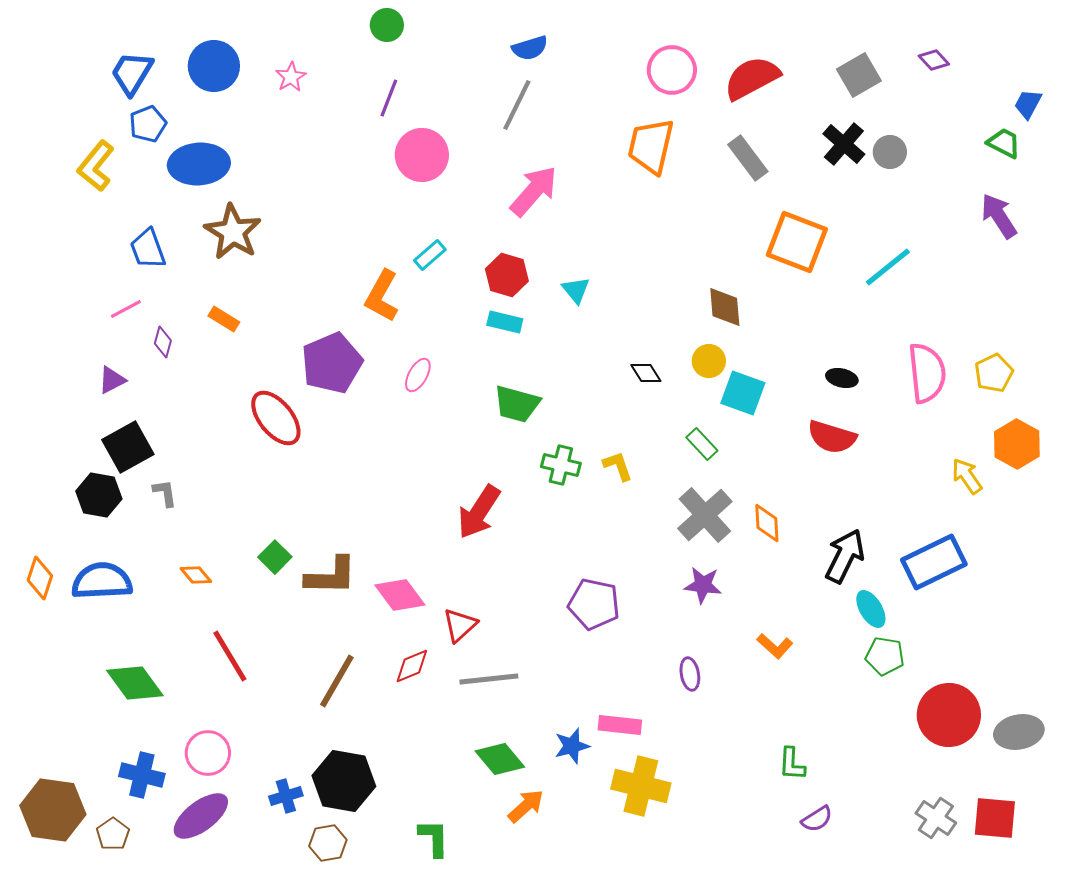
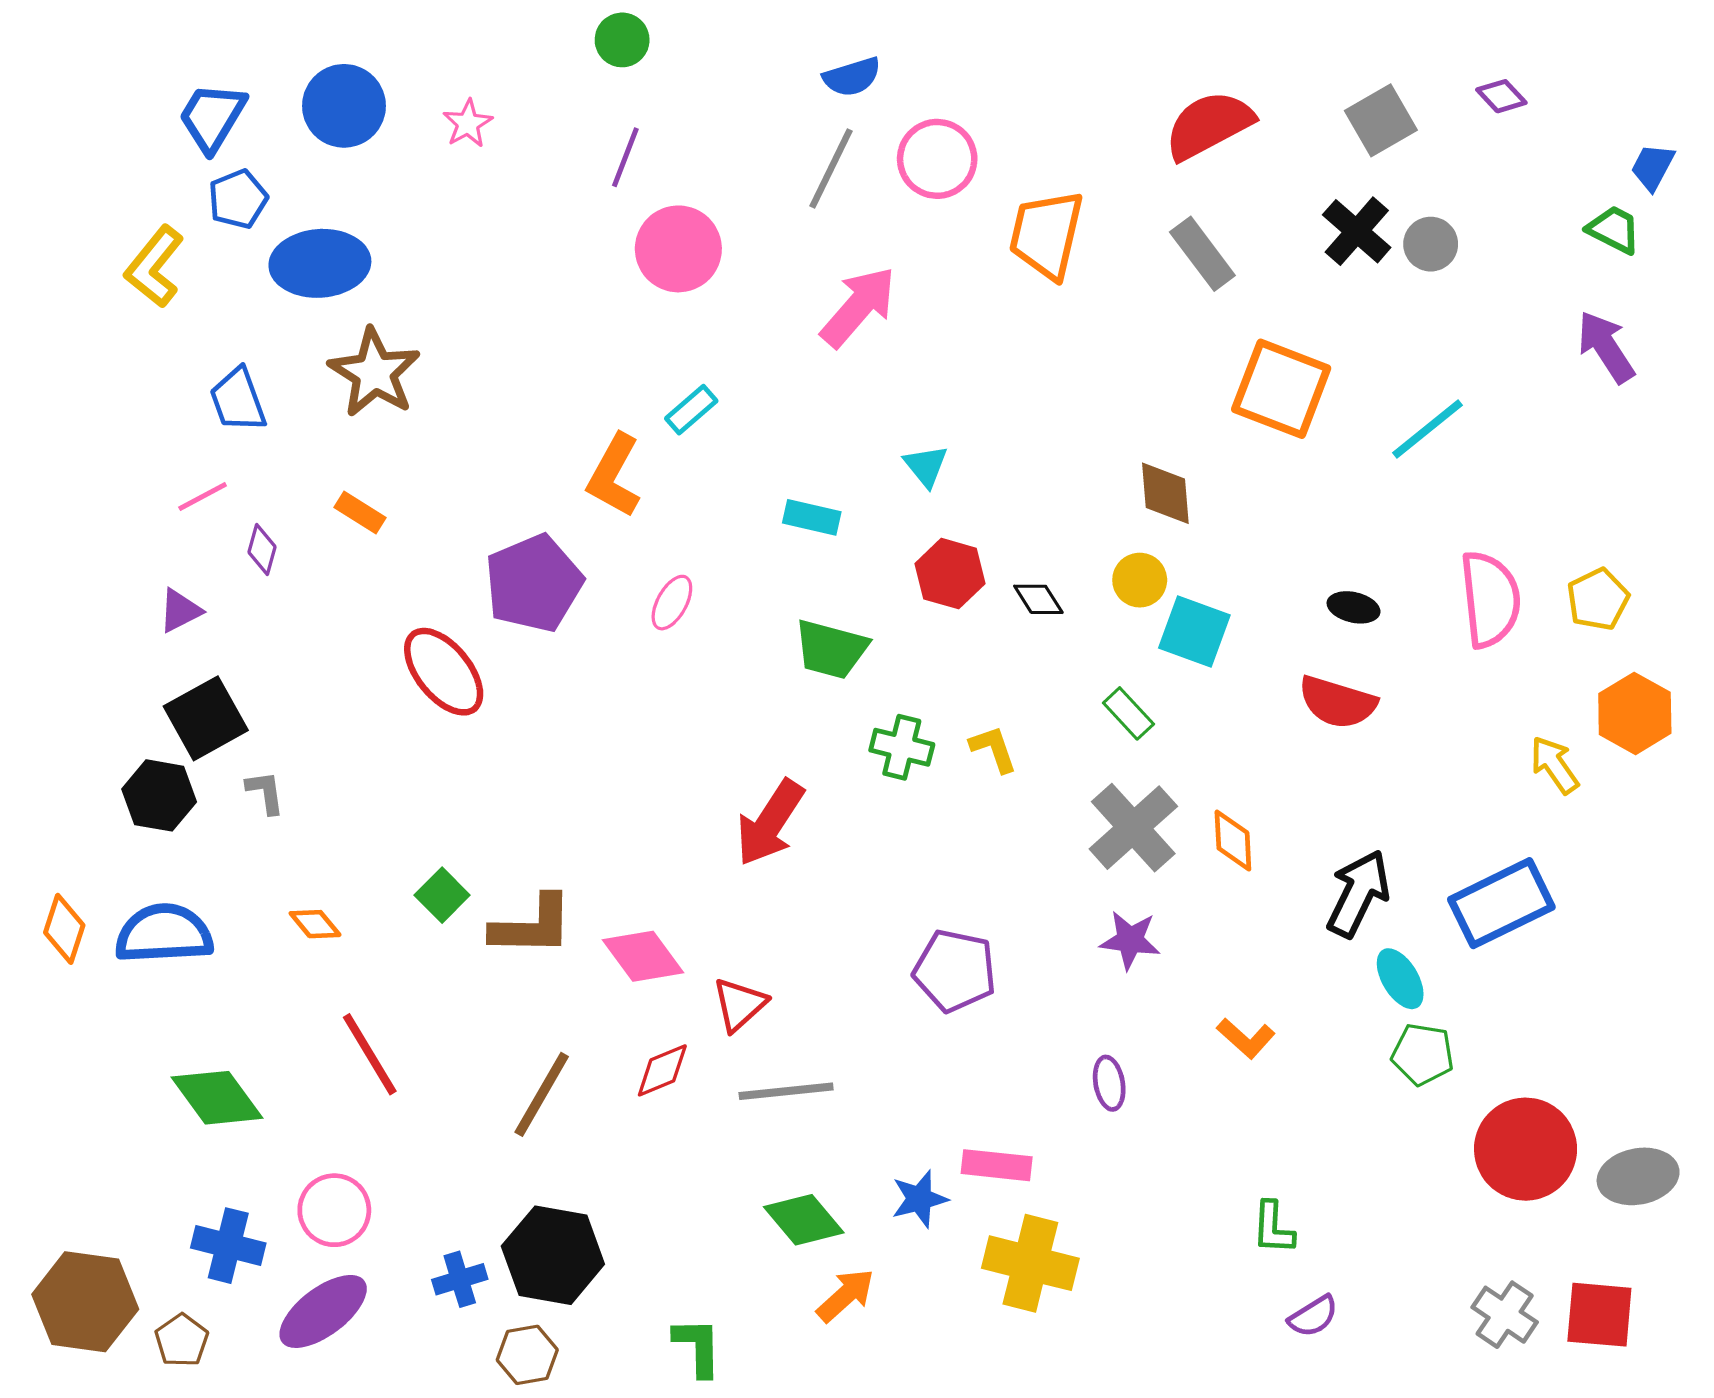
pink circle: (672, 70) -> (937, 159), moved
red hexagon: (507, 275) -> (950, 574), moved

